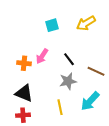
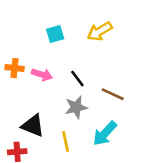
pink arrow: (42, 56) -> (42, 75), turned -105
orange cross: (24, 63) -> (15, 68), moved
black triangle: (24, 93) -> (33, 126), moved

